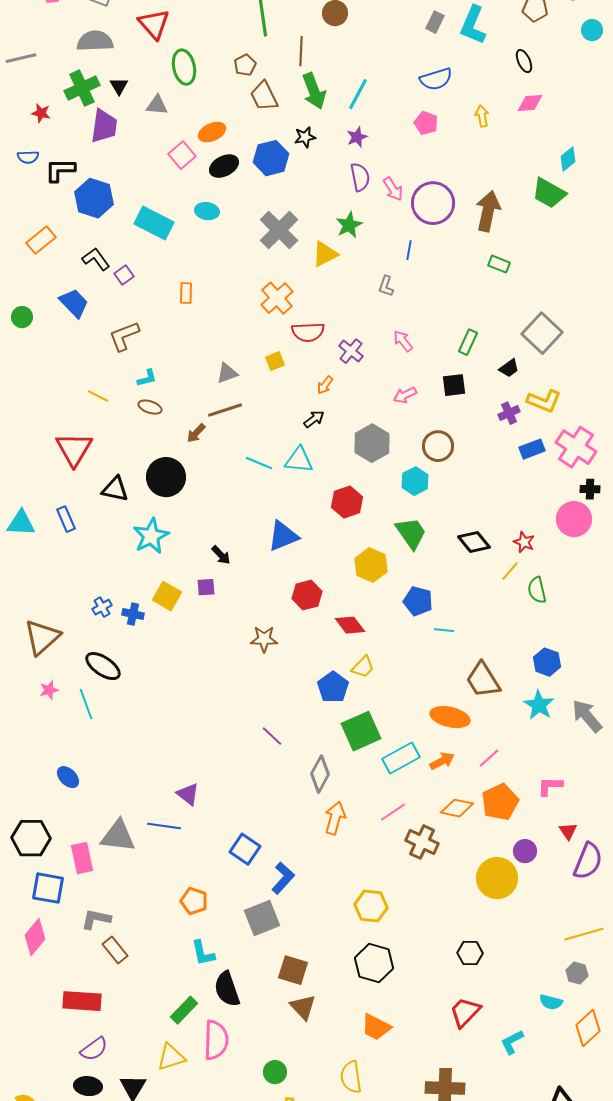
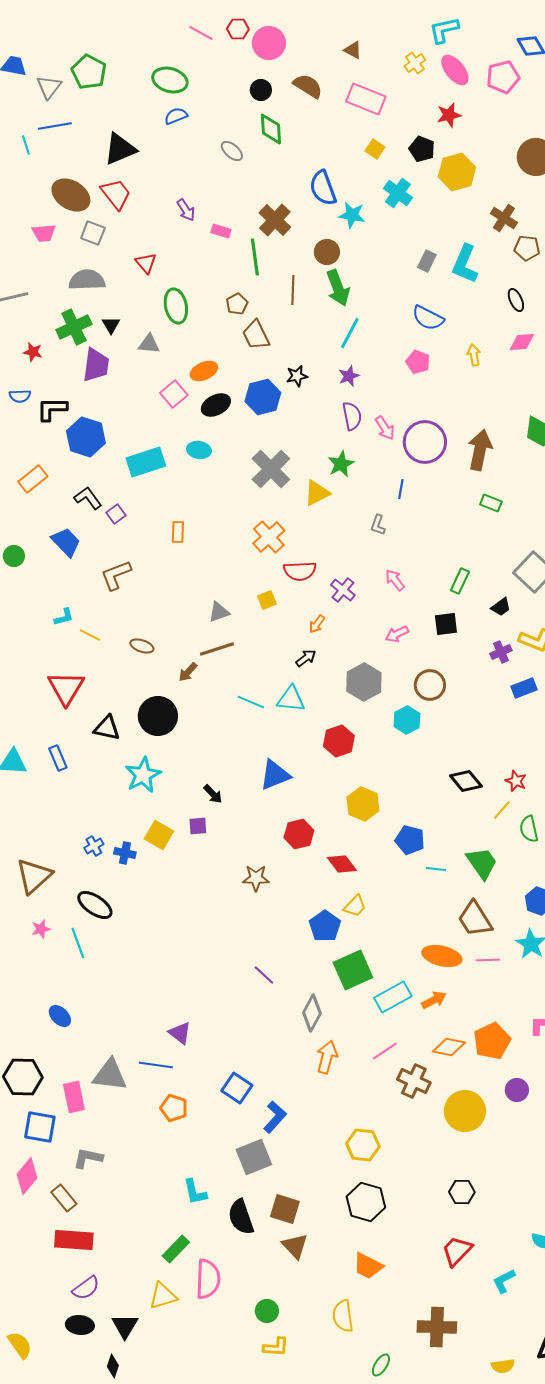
red triangle: (154, 24) -> (146, 263), size x0.7
blue semicircle: (436, 79) -> (428, 318), turned 44
green arrow: (314, 91) -> (338, 288), moved
cyan rectangle: (154, 223) -> (146, 462), turned -45
cyan L-shape: (147, 378) -> (64, 617), moved
green trapezoid: (411, 533) -> (482, 863), moved
pink line: (489, 758) -> (488, 960), moved, turned 40
yellow circle: (497, 878) -> (465, 1111), moved
orange pentagon: (194, 901) -> (174, 1108), moved
brown rectangle: (115, 950) -> (64, 1198), moved
black semicircle: (227, 989) -> (241, 1217), moved

